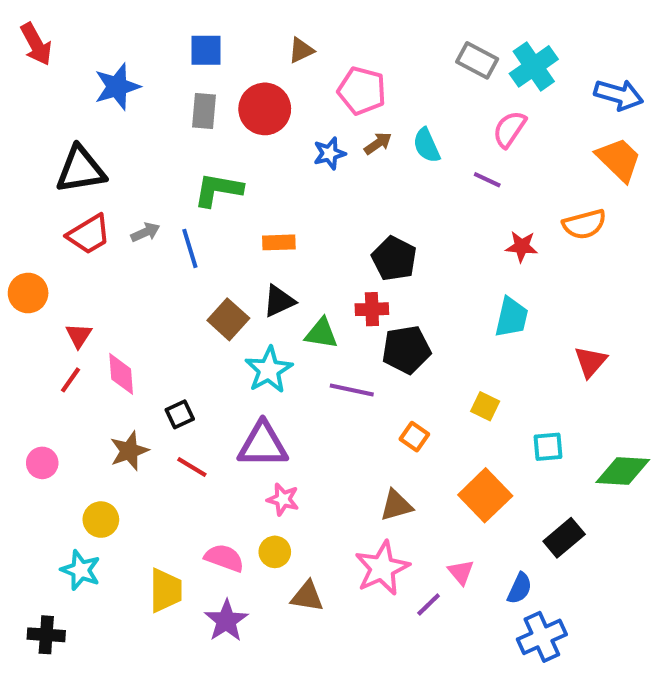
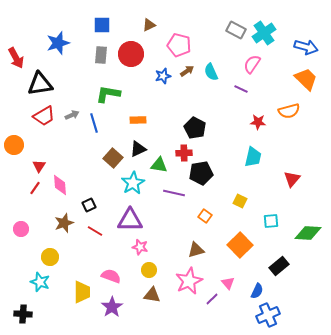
red arrow: (36, 44) -> (16, 58), moved
yellow circle: (275, 552) -> (149, 270), moved

